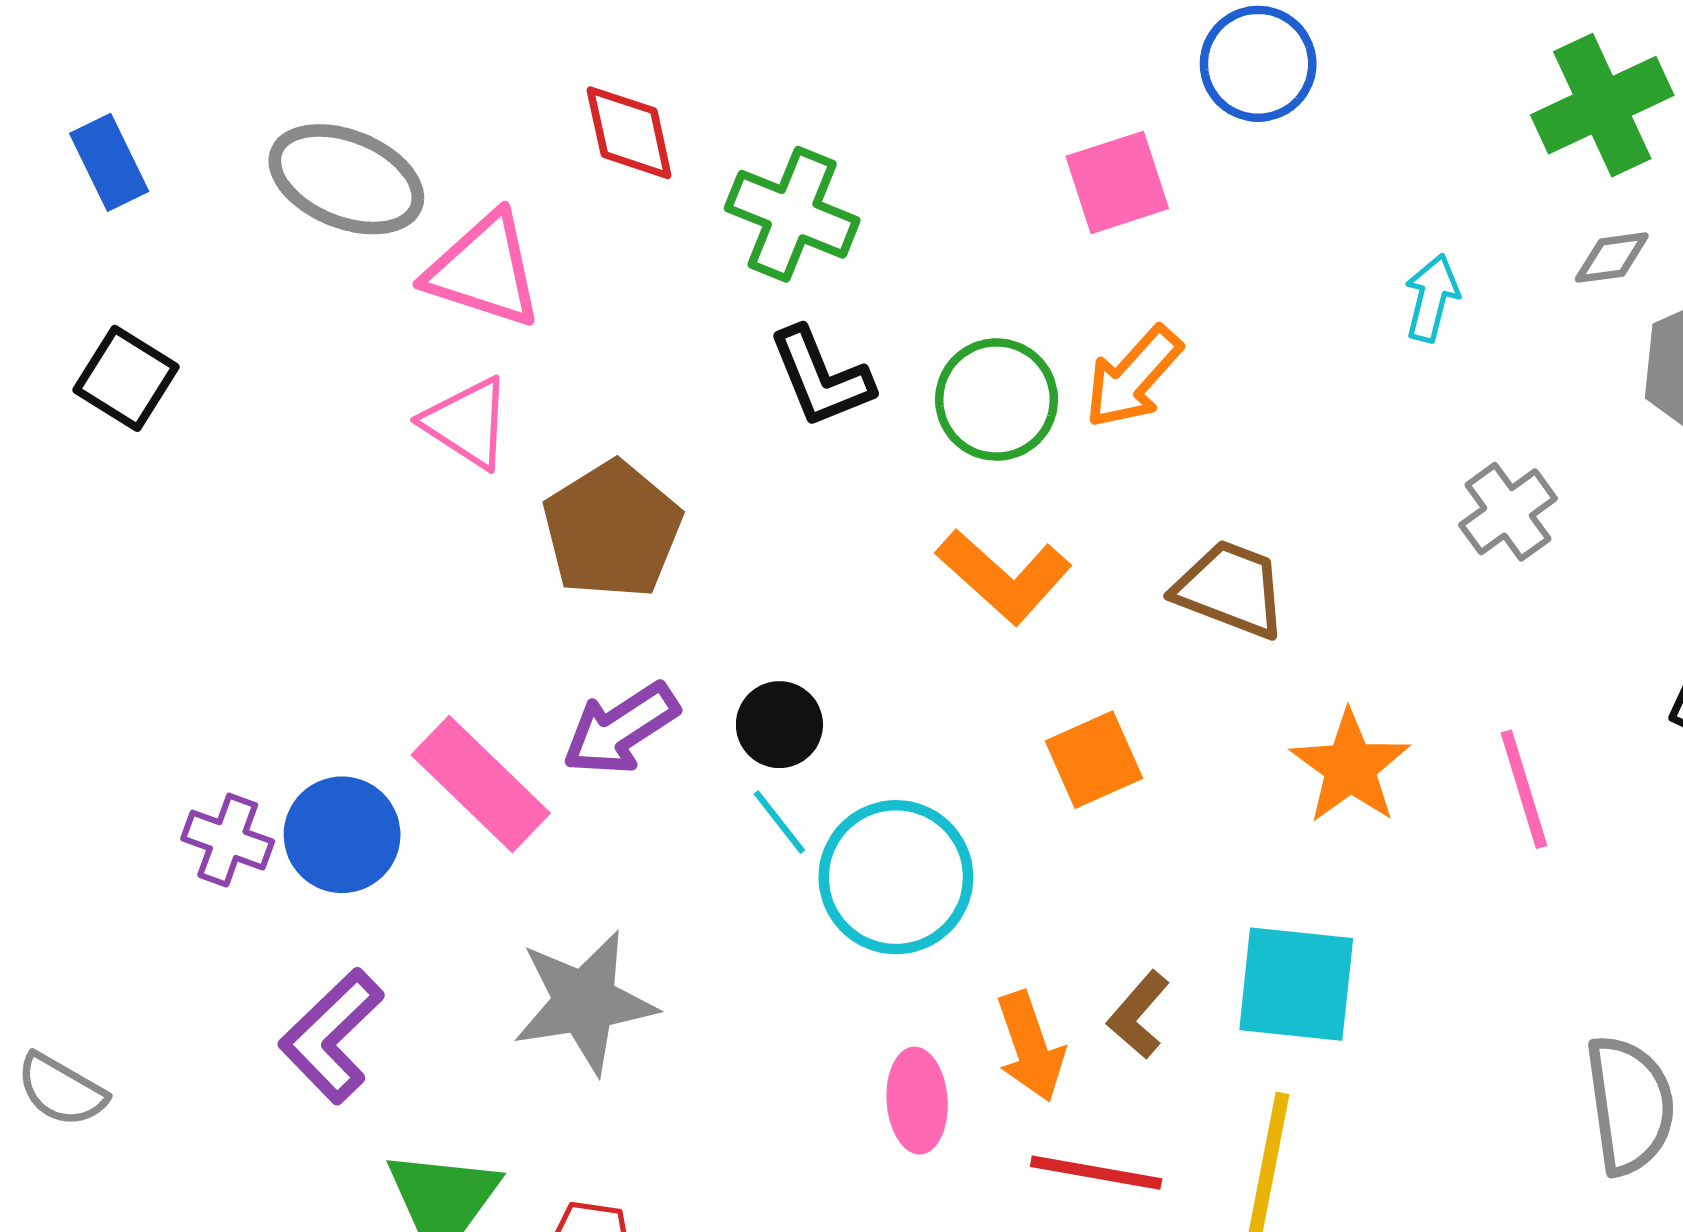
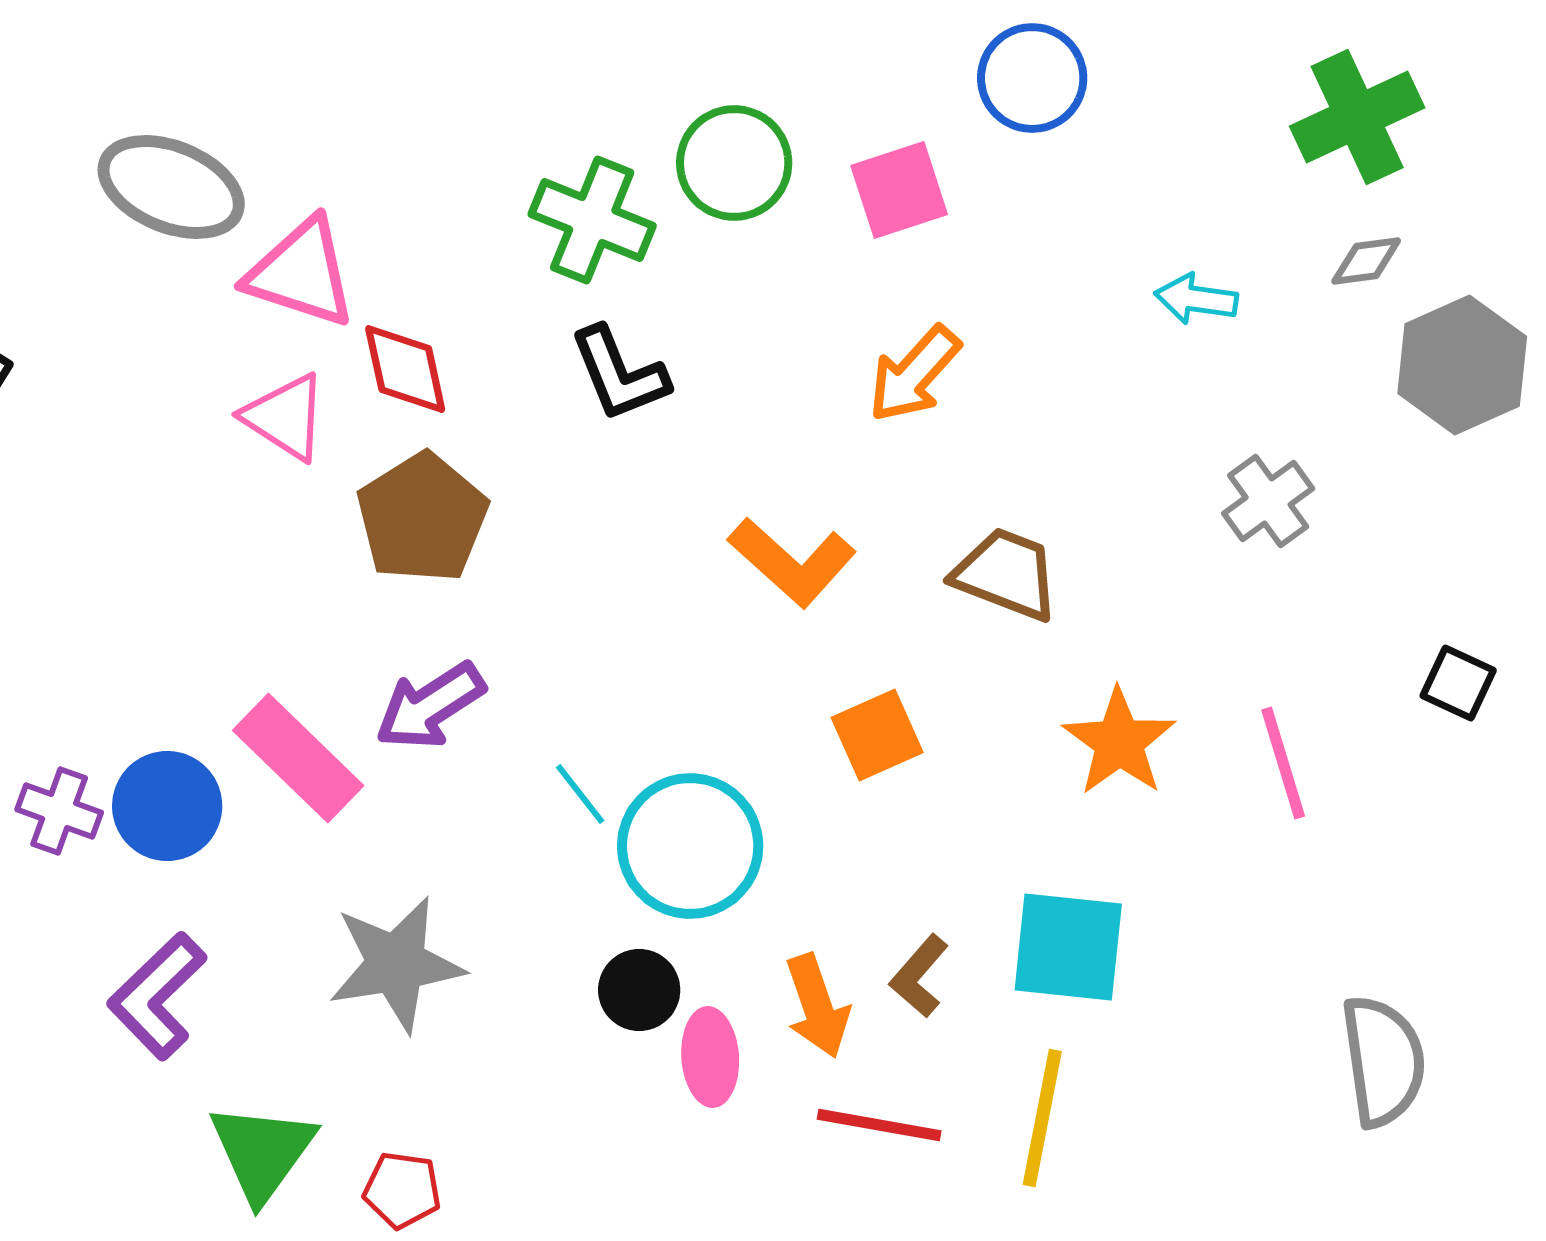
red diamond: (629, 133) -> (405, 369), moved
cyan arrow: (1432, 298) -> (1196, 299), turned -96
green circle: (997, 400) -> (734, 163), moved
black circle: (779, 725) -> (639, 990), moved

